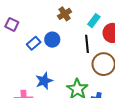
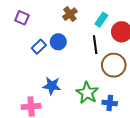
purple square: (12, 24) -> (22, 18), moved
blue star: (44, 81) -> (52, 86), turned 30

